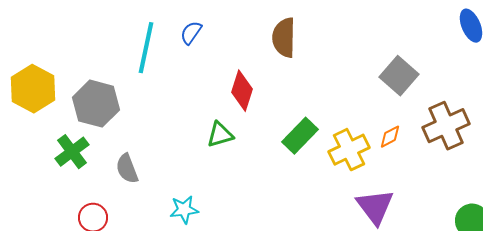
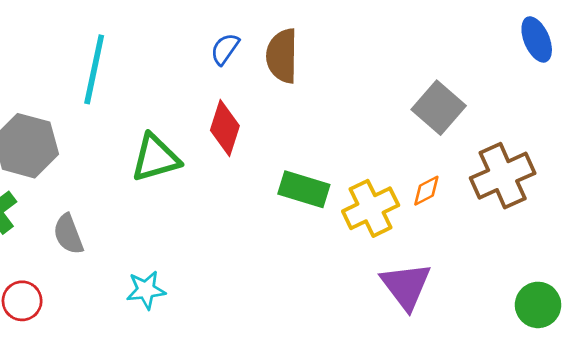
blue semicircle: (191, 33) -> (225, 49), moved
green triangle: (220, 135) -> (155, 158), moved, size x1.4
green rectangle: (300, 136) -> (304, 189), turned 63

